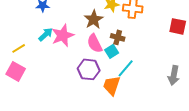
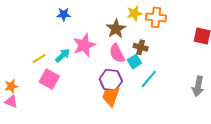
cyan arrow: (46, 34) -> (63, 55), moved
pink square: (16, 71) -> (49, 79), moved
orange trapezoid: (112, 85) -> (111, 96), moved

